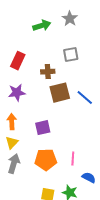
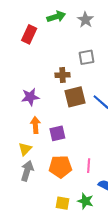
green arrow: (42, 26) -> (56, 17), moved
red rectangle: (18, 61) -> (29, 34), moved
orange arrow: (12, 122) -> (35, 125), moved

